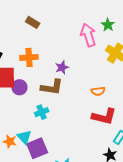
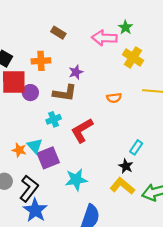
brown rectangle: (33, 22) -> (58, 33), moved
pink arrow: (88, 35) -> (104, 38), turned -70
red L-shape: (104, 117) -> (82, 130), moved, turned 135

